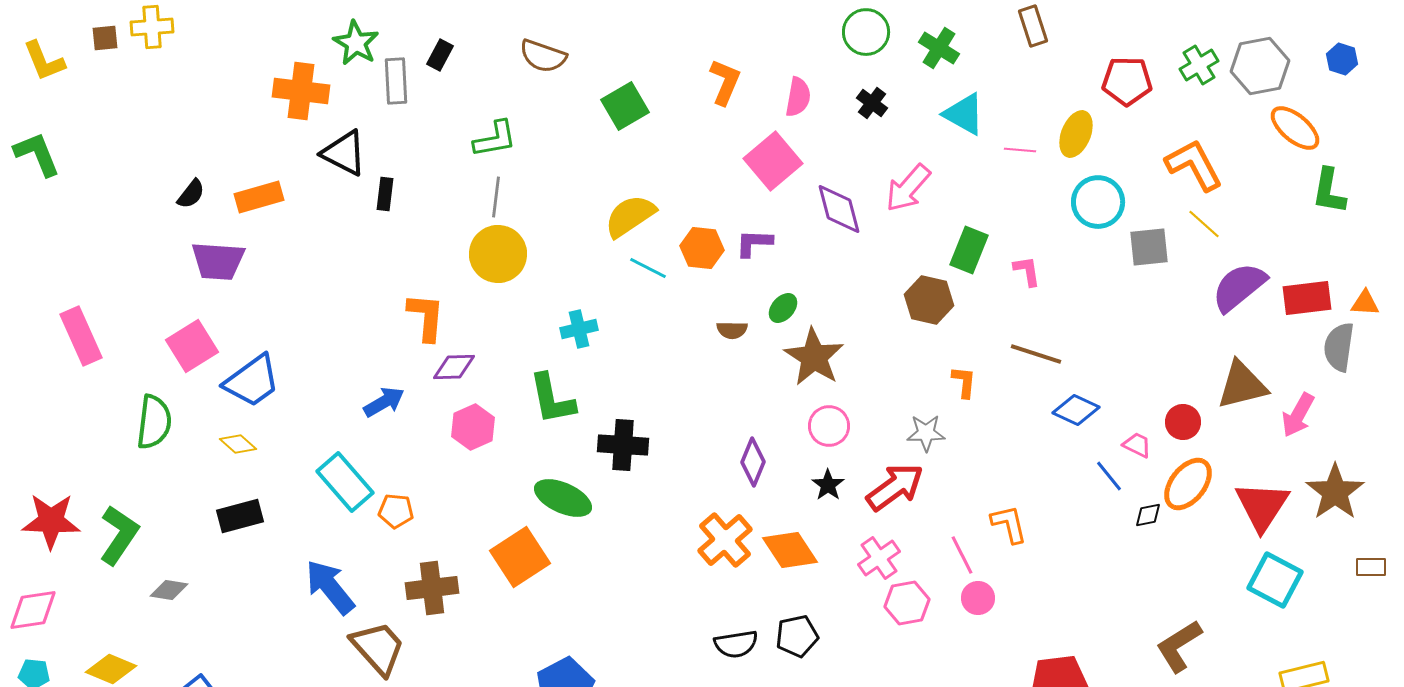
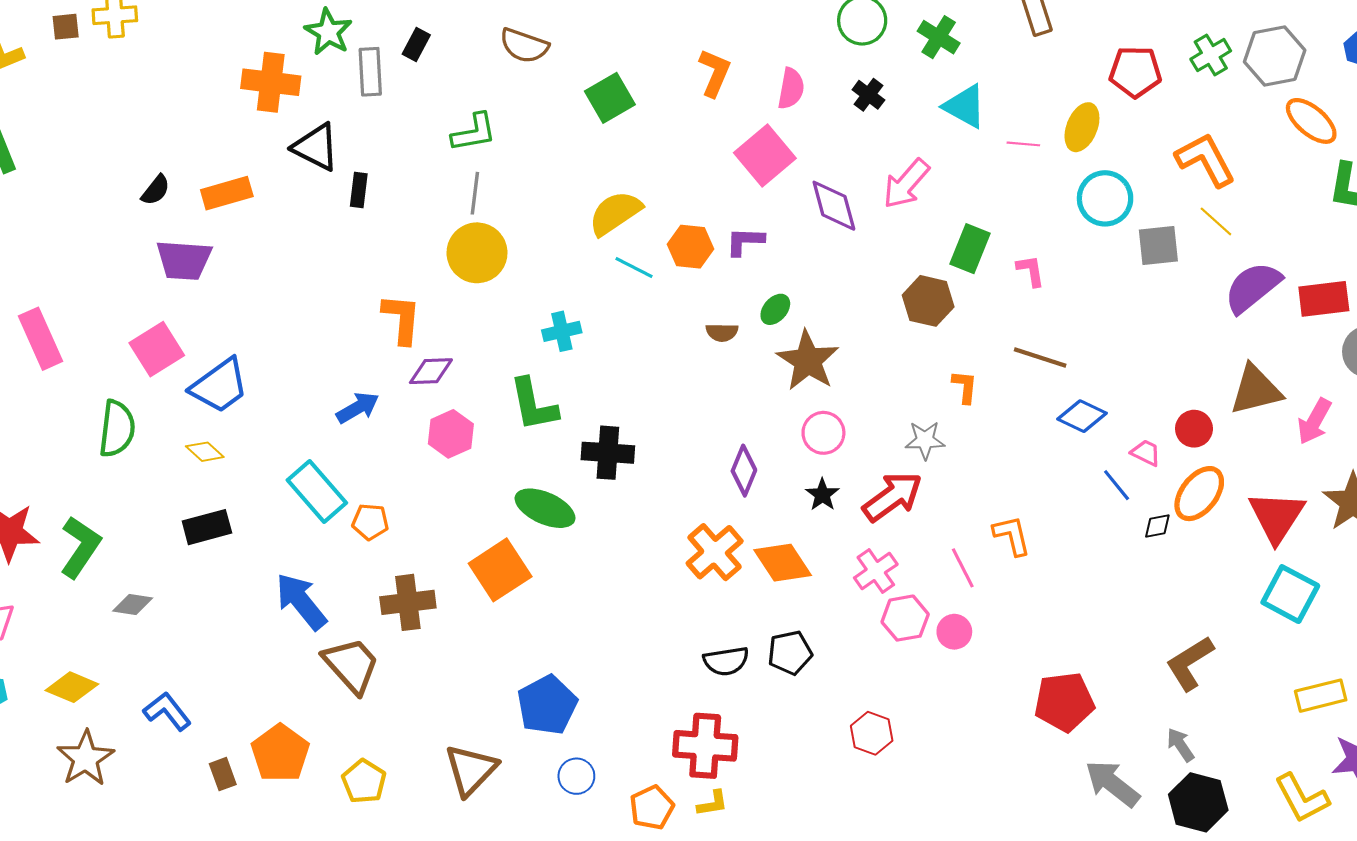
pink circle: (978, 598) -> (954, 632), moved

